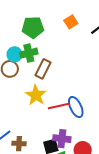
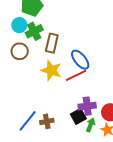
cyan circle: (15, 54) -> (19, 25), moved
blue ellipse: (76, 107) -> (80, 60), moved

